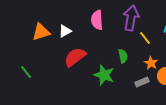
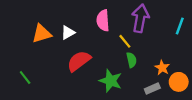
yellow line: (145, 38) -> (125, 41), moved

